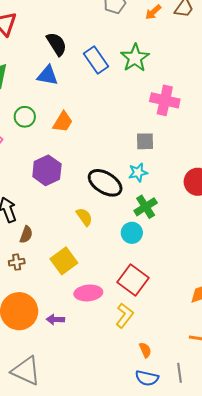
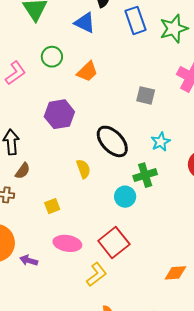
gray square: (145, 141) -> (146, 95), moved
cyan star: (138, 172) -> (161, 142), moved, turned -30
yellow square: (64, 261) -> (52, 206), size x0.6

